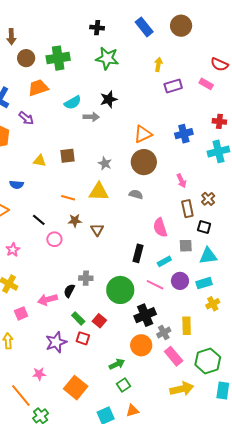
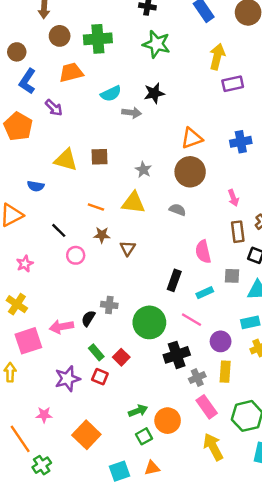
yellow arrow: (158, 65) -> (217, 57), size x1.5
yellow triangle: (40, 161) -> (66, 160), size x1.5
purple circle: (180, 281) -> (221, 341), moved
pink square: (21, 313) -> (28, 341), size x1.6
orange circle: (141, 345) -> (168, 421), moved
yellow arrow: (182, 389) -> (213, 447), turned -110

